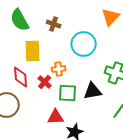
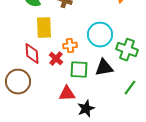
cyan circle: (84, 44) -> (100, 35), moved

